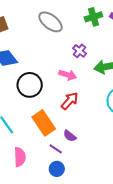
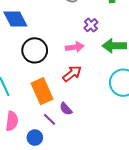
pink arrow: (68, 75) -> (75, 47), turned -36
blue circle: (57, 169) -> (35, 138), moved

